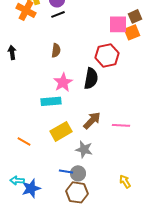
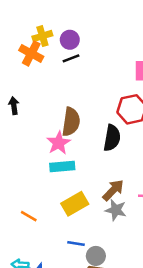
brown semicircle: (56, 50) -> (71, 122), moved, size x1.6
pink star: (63, 82) -> (59, 143), moved
gray star: (84, 149) -> (116, 210), moved
blue line: (66, 171) -> (76, 244), moved

